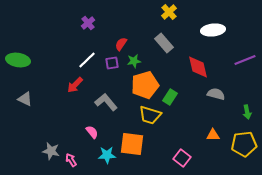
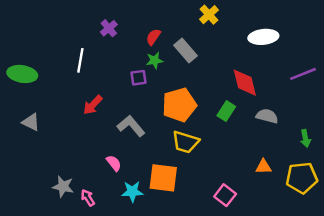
gray rectangle: (164, 43) -> (185, 50), moved
red semicircle: (121, 44) -> (153, 37), moved
white line: (87, 60) -> (80, 60), moved, turned -36
green star: (134, 61) -> (155, 60), moved
green rectangle: (170, 97) -> (226, 111), moved

